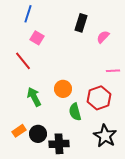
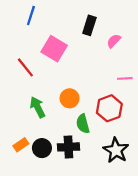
pink square: (37, 38) -> (54, 49), moved, size x1.6
black cross: (59, 144) -> (68, 147), moved

